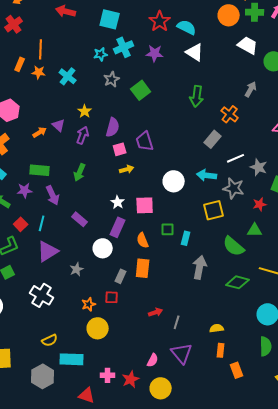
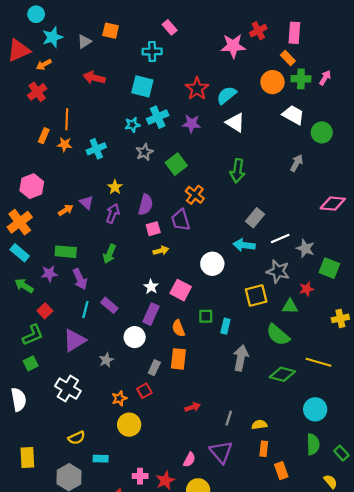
cyan semicircle: (187, 27) -> (227, 95), turned -66
cyan cross: (68, 76) -> (96, 149), turned 30
orange cross: (230, 114) -> (195, 195), moved
cyan arrow: (207, 175) -> (244, 245), moved
pink square: (145, 205) -> (181, 290), turned 30
cyan line: (42, 223) -> (85, 310), moved
green triangle: (255, 230) -> (290, 306), moved
red square: (112, 297) -> (144, 391), turned -32
gray line: (177, 322) -> (229, 418), moved
cyan rectangle: (72, 359) -> (101, 459), size x0.6

